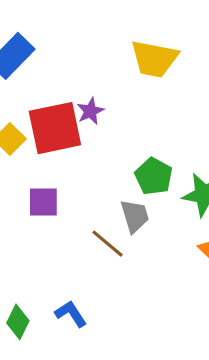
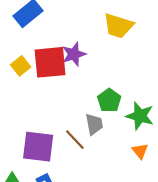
purple star: (90, 111) -> (74, 54), size x1.4
purple square: (43, 202) -> (38, 147), moved, size x1.6

